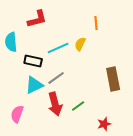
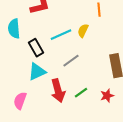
black rectangle: (33, 61) -> (36, 48), turned 48
gray line: (56, 78) -> (71, 61), moved
red star: (104, 124) -> (107, 96), moved

